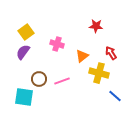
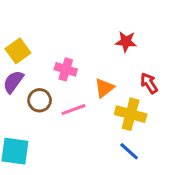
brown circle: (39, 79) -> (40, 100), moved
pink line: (62, 81) -> (73, 110), moved
blue line: (115, 96) -> (129, 151), moved

